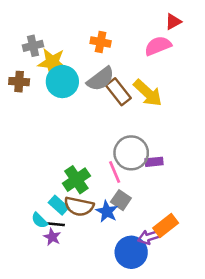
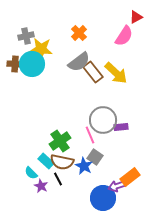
orange cross: (101, 42) -> (79, 33), turned 35
pink semicircle: (158, 46) -> (124, 36), turned 145
cyan circle: (62, 82) -> (32, 64), moved
black line: (56, 224) -> (58, 179), moved, turned 56

